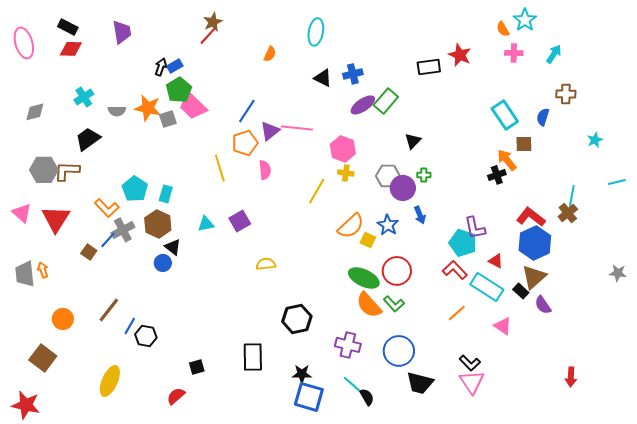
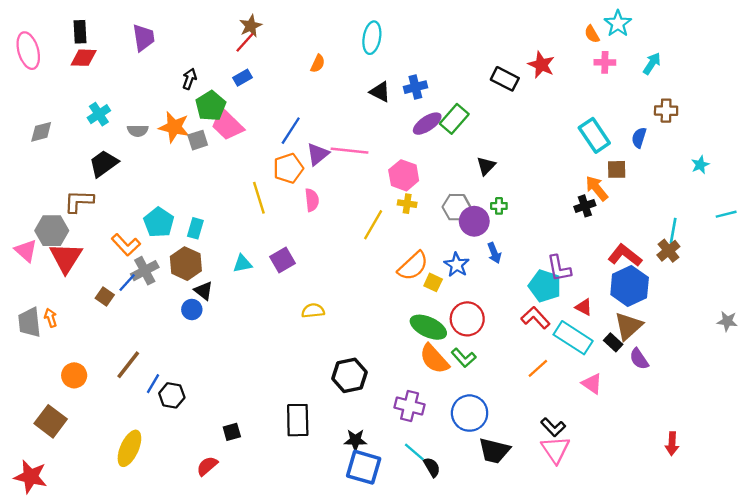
black rectangle: (68, 27) -> (80, 32), turned 60
blue rectangle: (175, 66) -> (242, 78), moved
black rectangle: (429, 67) -> (505, 79), turned 35
gray hexagon: (44, 170) -> (52, 231), moved

